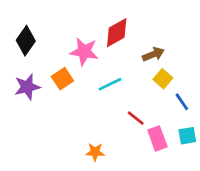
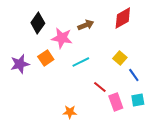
red diamond: (117, 33) -> (123, 18), moved
black diamond: (26, 41) -> (38, 23), moved
brown arrow: (153, 54) -> (86, 25), moved

